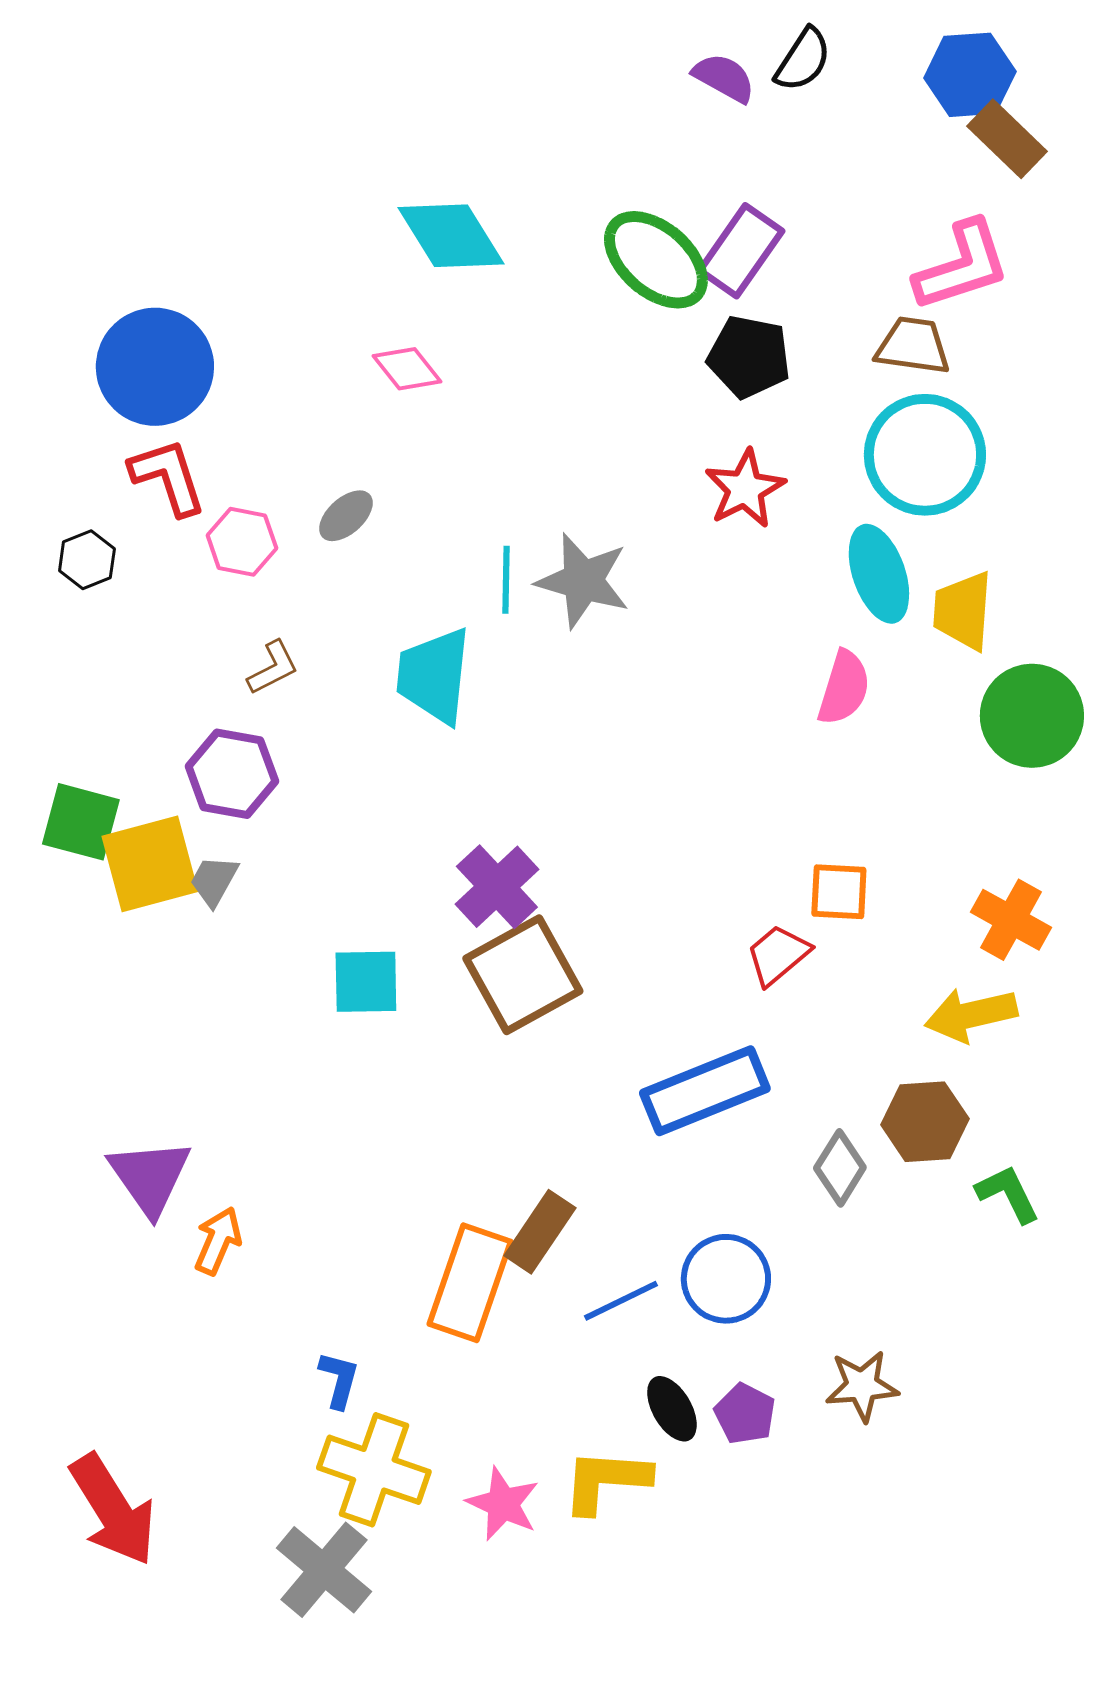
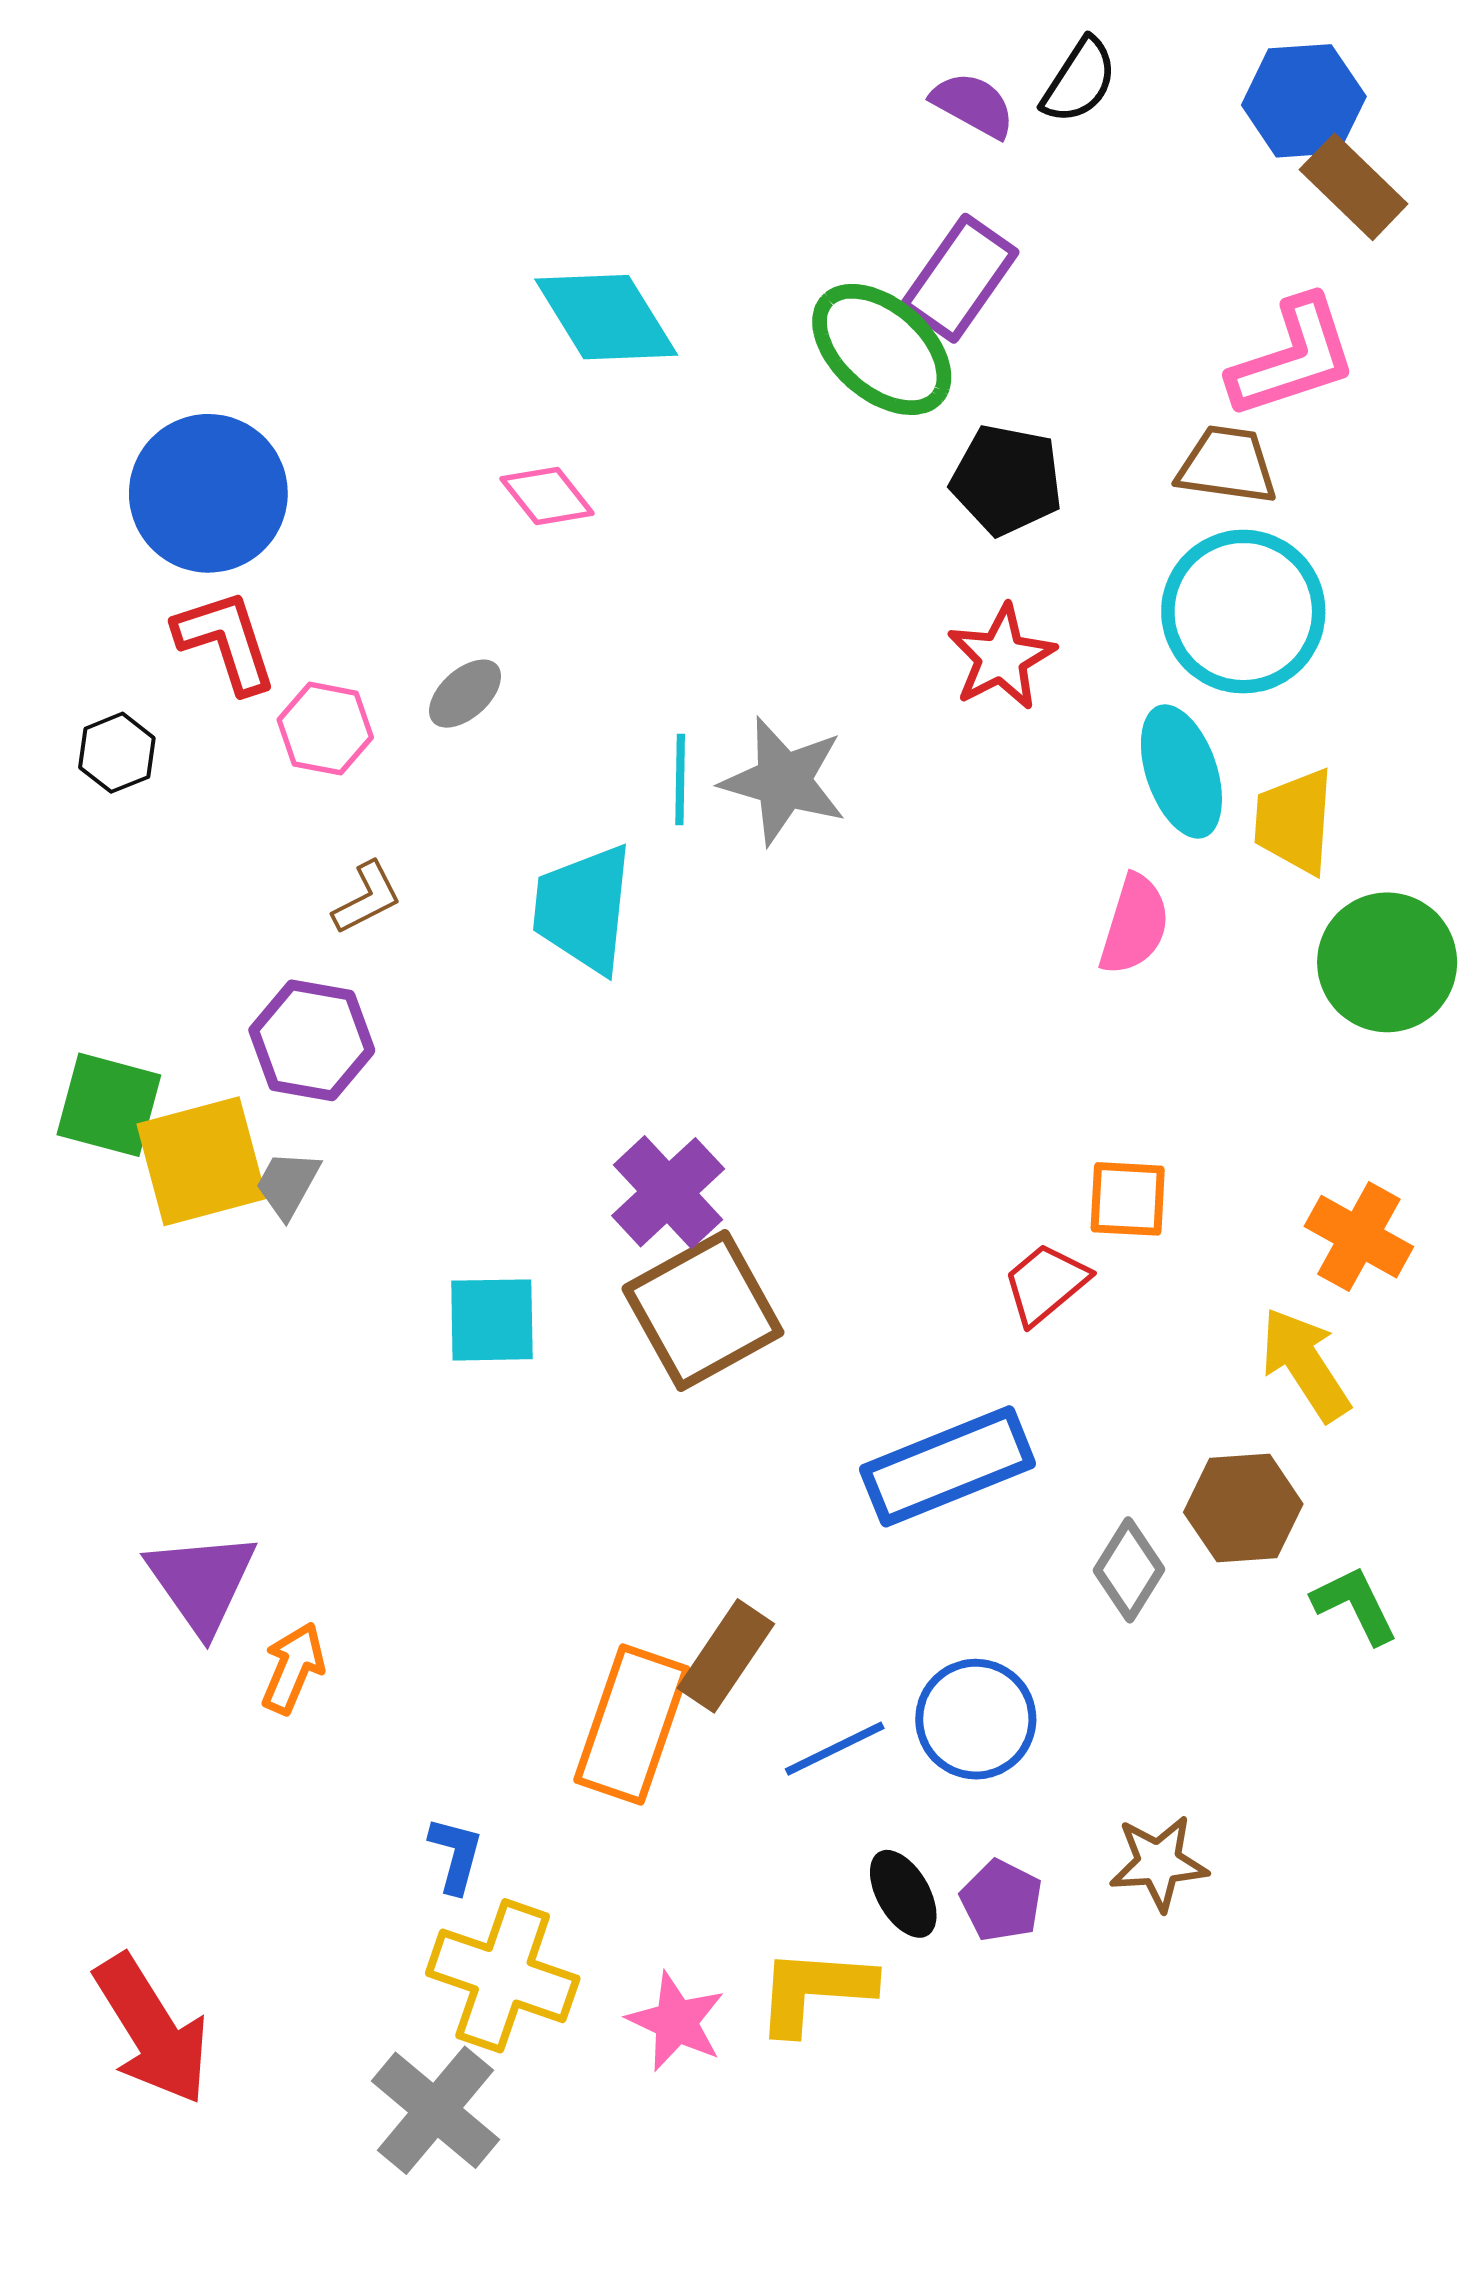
purple rectangle: (741, 251) -> (960, 278), moved
yellow arrow: (971, 1015) -> (1305, 1364), turned 70

